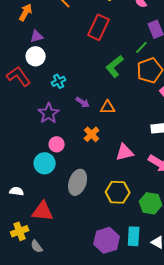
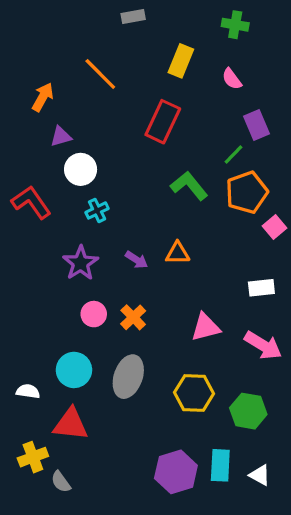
white circle: (36, 56) -> (81, 169), moved
green L-shape: (115, 66) -> (189, 186), turned 90
purple arrow: (83, 102) -> (136, 260), moved
orange cross: (92, 134) -> (133, 317), moved
cyan circle: (45, 163) -> (74, 370), moved

